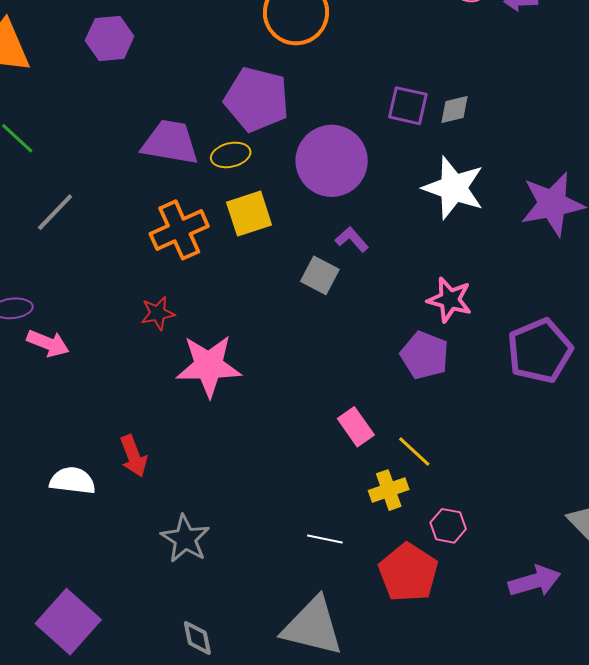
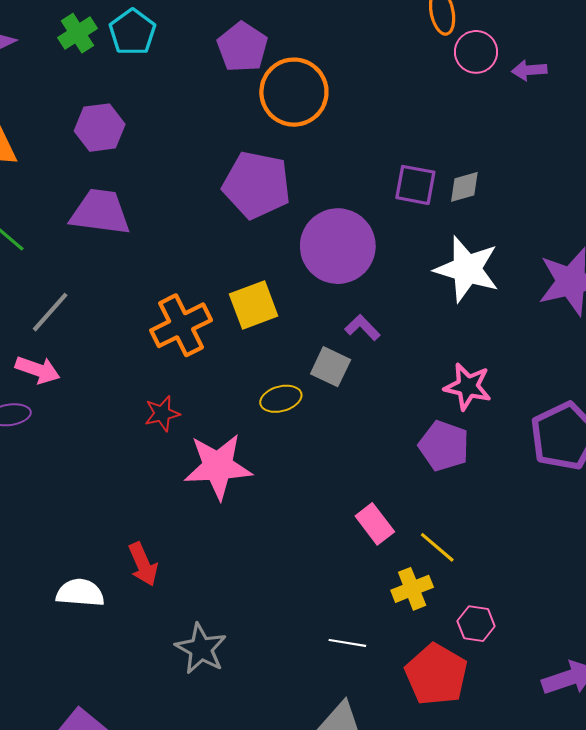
purple trapezoid: (170, 142) -> (100, 212), moved
yellow ellipse: (231, 155) -> (281, 399), moved
pink arrow: (48, 343) -> (38, 370), moved

